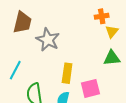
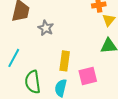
gray star: (48, 40) -> (46, 28), size x0.7

